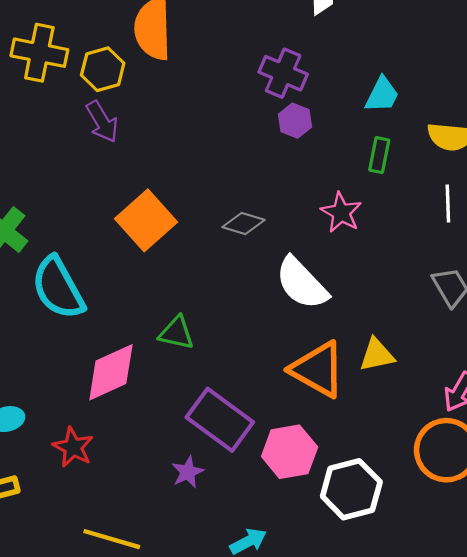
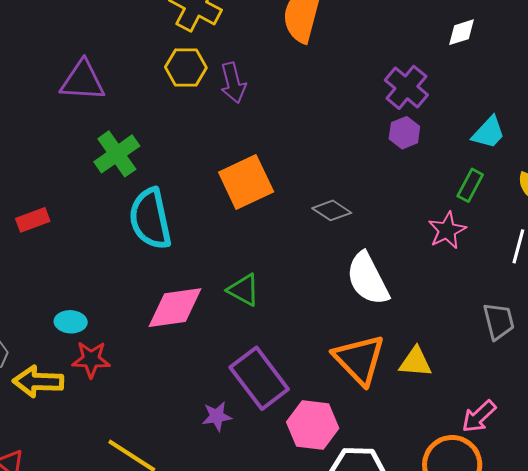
yellow hexagon: (103, 69) -> (186, 67), moved
pink star: (341, 213) -> (447, 230), moved
red star: (73, 447) -> (91, 359), moved, turned 30

